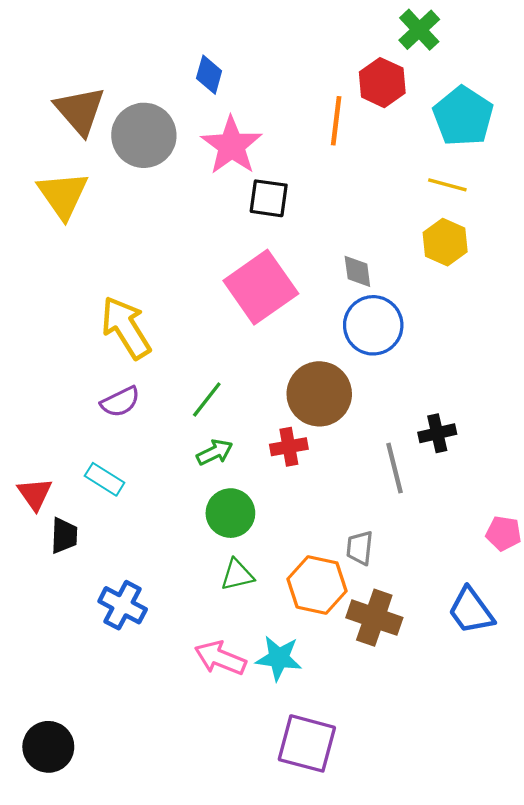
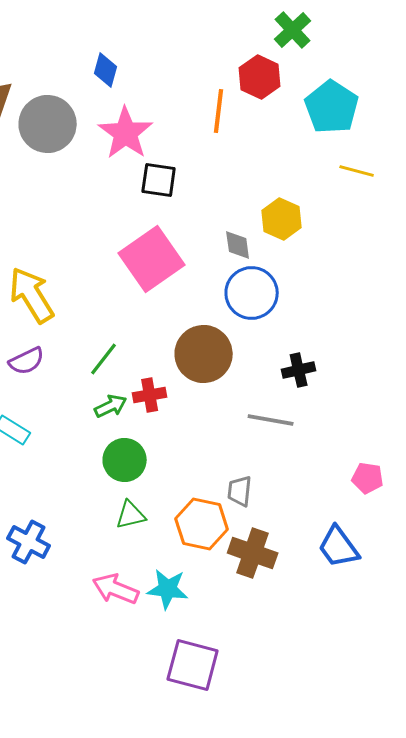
yellow line: (447, 185) -> (357, 171), moved
yellow hexagon: (445, 242) -> (282, 219), moved
black cross: (437, 433) -> (299, 370), moved
red cross: (289, 447) -> (150, 395), moved
gray line: (395, 468) -> (271, 420), turned -66

